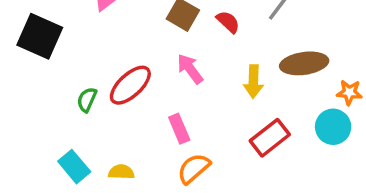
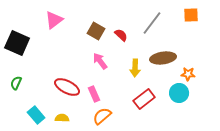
red ellipse: (130, 85) -> (67, 87), moved, turned 70
green semicircle: (87, 100) -> (16, 83), moved

